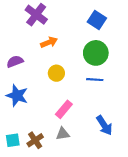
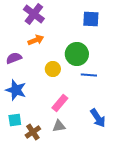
blue square: (97, 20) -> (91, 19), turned -30
orange arrow: (49, 42) -> (36, 40), moved
green circle: (96, 53) -> (77, 54), moved
cyan square: (13, 140) -> (15, 120), moved

